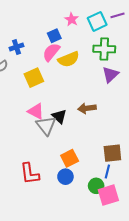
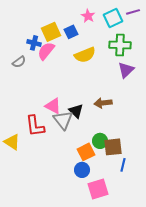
blue cross: (16, 47) -> (34, 43), turned 32
pink semicircle: (51, 52) -> (46, 51), moved
yellow square: (34, 78) -> (51, 32), moved
brown square: (112, 153) -> (113, 147), moved
red L-shape: (30, 174) -> (35, 126), moved
green circle: (96, 186) -> (100, 141), moved
pink square: (108, 195) -> (98, 189), moved

